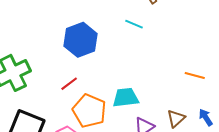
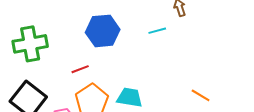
cyan line: (134, 24) -> (157, 31), turned -54

